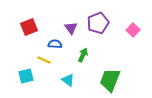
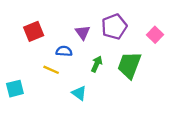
cyan square: (26, 76) -> (15, 89), moved
green trapezoid: (110, 80) -> (129, 65), moved

